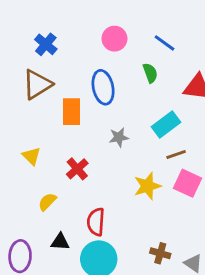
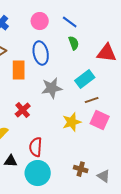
pink circle: (114, 39) -> (40, 21), moved
blue line: (165, 43) -> (70, 22), moved
gray star: (119, 137) -> (52, 88), size x1.5

